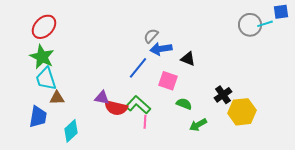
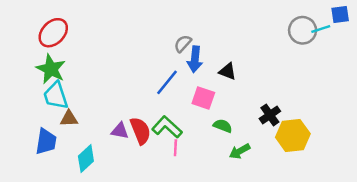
blue arrow: (161, 49) -> (195, 59), turned -75
purple triangle: (102, 98) -> (120, 131), moved
red semicircle: (116, 108) -> (140, 131), turned -125

